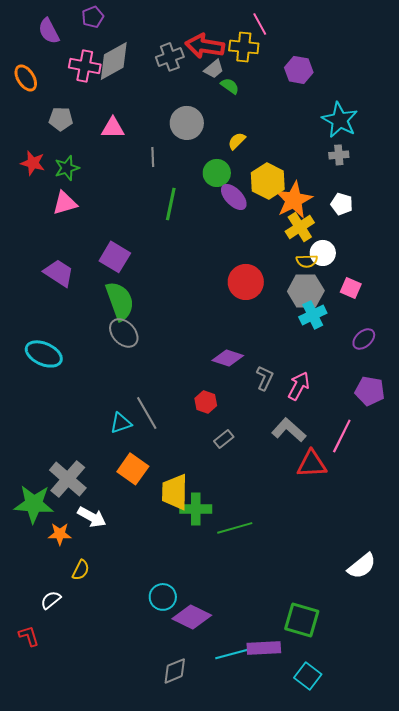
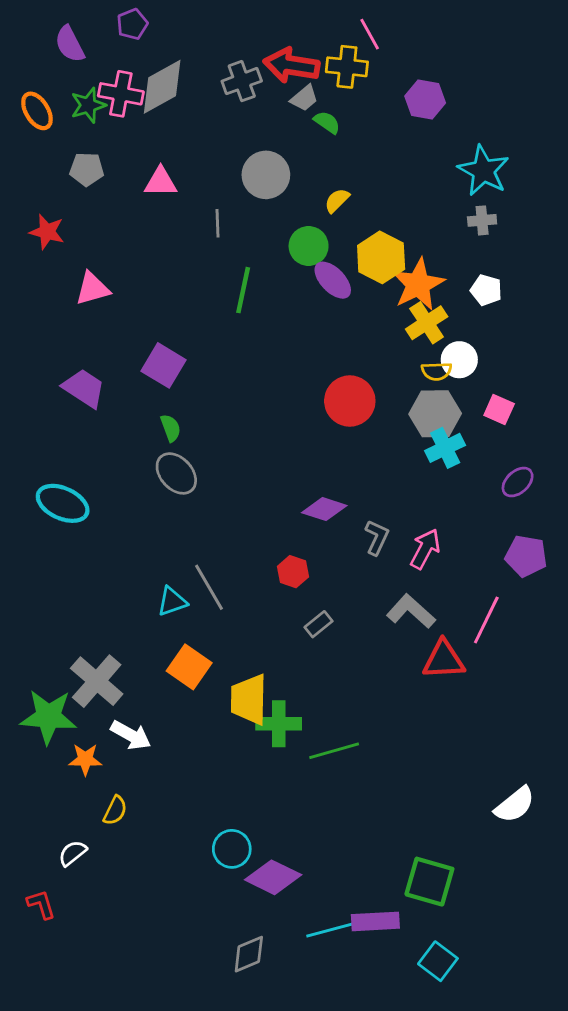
green star: (67, 168) -> (88, 105), moved
green semicircle: (120, 301) -> (171, 428), size x0.5

